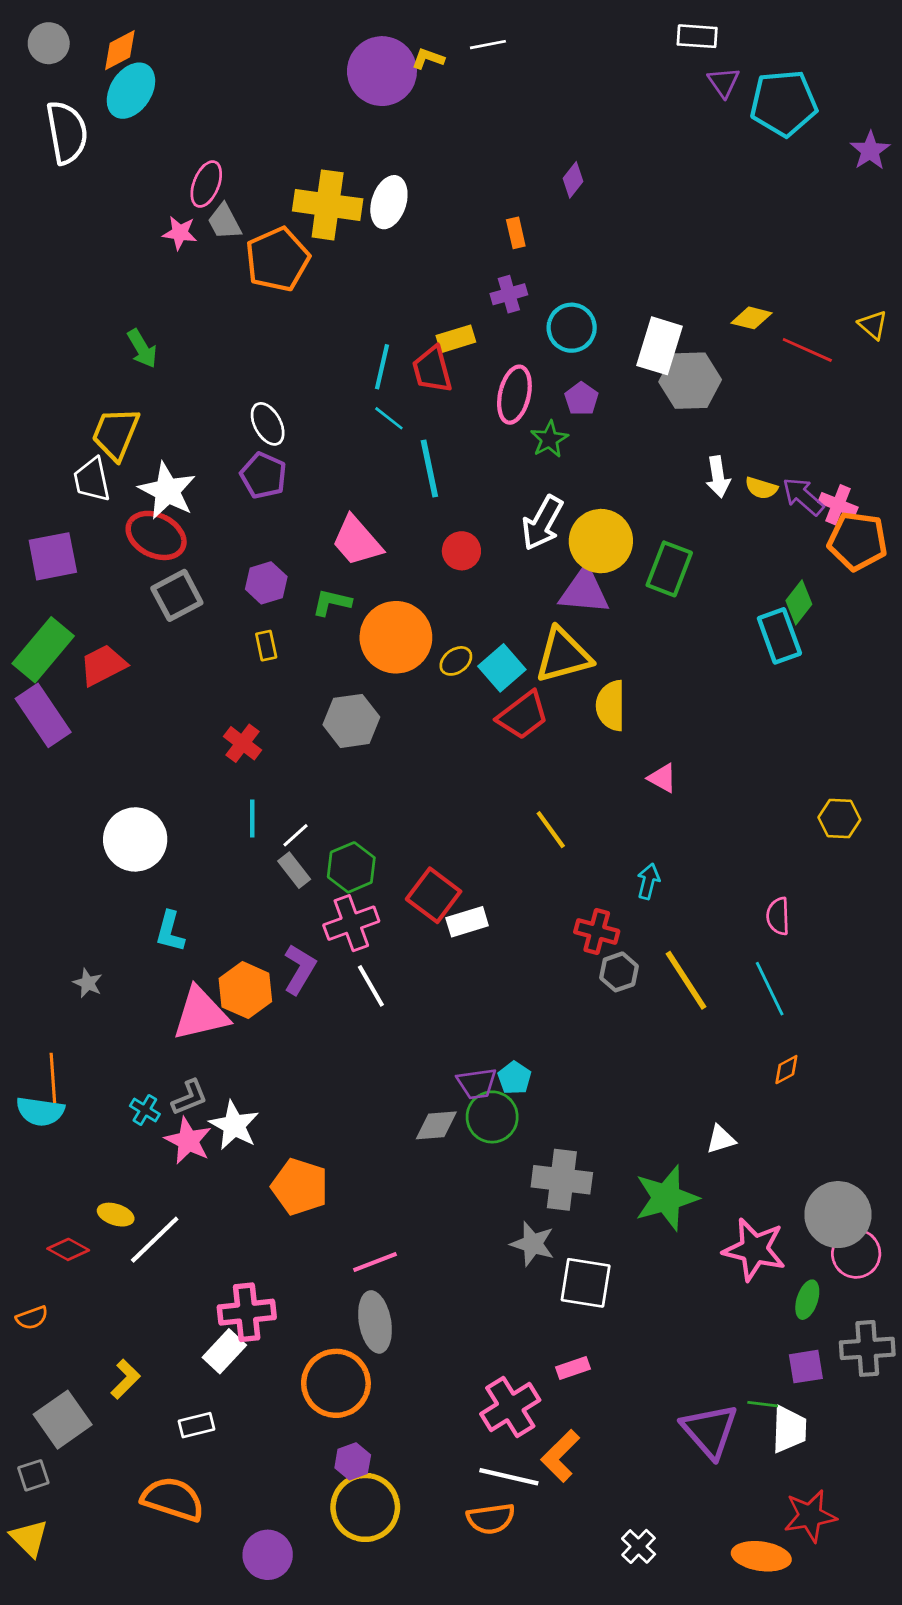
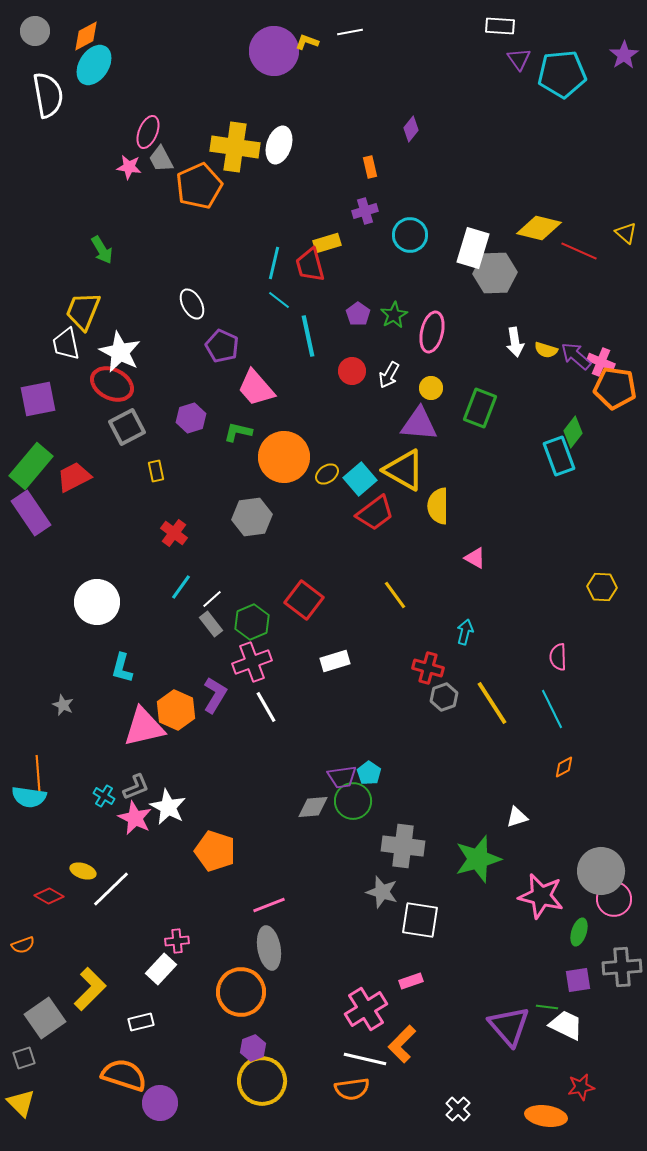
purple star: (870, 151) -> (624, 55), moved
yellow diamond: (752, 318) -> (539, 228), size x1.5
pink ellipse: (514, 395) -> (432, 332), moved
purple pentagon: (581, 399) -> (358, 314), moved
purple pentagon: (263, 475) -> (222, 346), moved
white arrow: (542, 523) -> (389, 375), size x0.7
yellow circle: (601, 541) -> (431, 388), size x0.5
red circle: (461, 551) -> (352, 371), moved
yellow rectangle: (266, 646) -> (156, 471), moved
yellow triangle: (563, 655) -> (404, 470), turned 45
cyan line: (252, 819) -> (181, 587), turned 36
red square: (434, 895) -> (304, 600), moved
pink cross: (247, 1312) -> (177, 941), size x0.6
yellow L-shape: (125, 1379) -> (90, 989), size x1.5
white trapezoid: (789, 1429) -> (566, 1025), turned -66
red star: (810, 1516) -> (581, 1087), size x0.7
purple circle: (268, 1555) -> (160, 1103), moved

